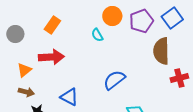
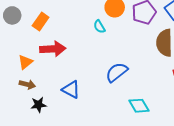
orange rectangle: (52, 25) -> (41, 22), moved
gray circle: (15, 34) -> (12, 15), moved

